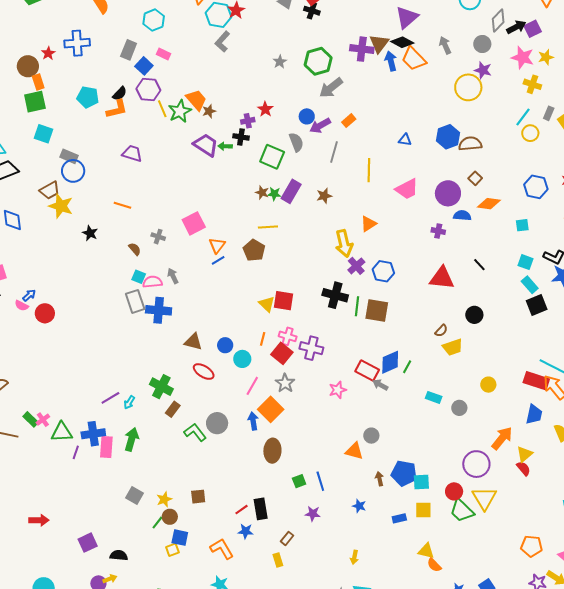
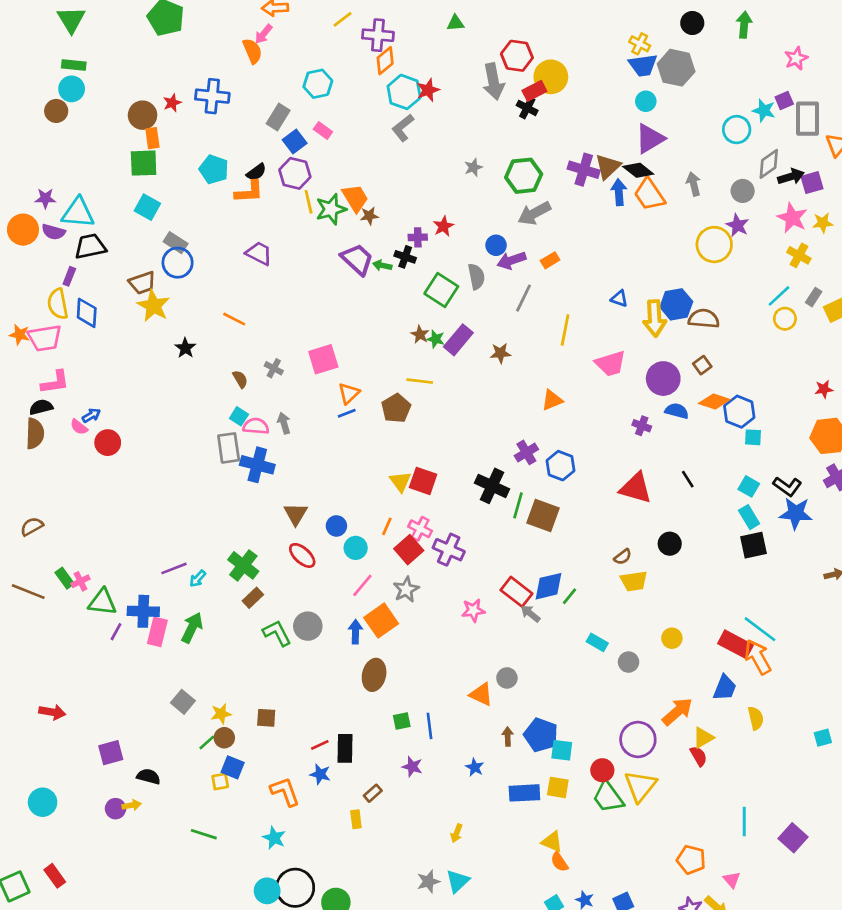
blue hexagon: (536, 187) -> (739, 412), moved
yellow arrow: (344, 243) -> (655, 318), moved
brown triangle: (193, 342) -> (296, 514), turned 36
blue rectangle: (399, 518) -> (524, 793), size x1.6

